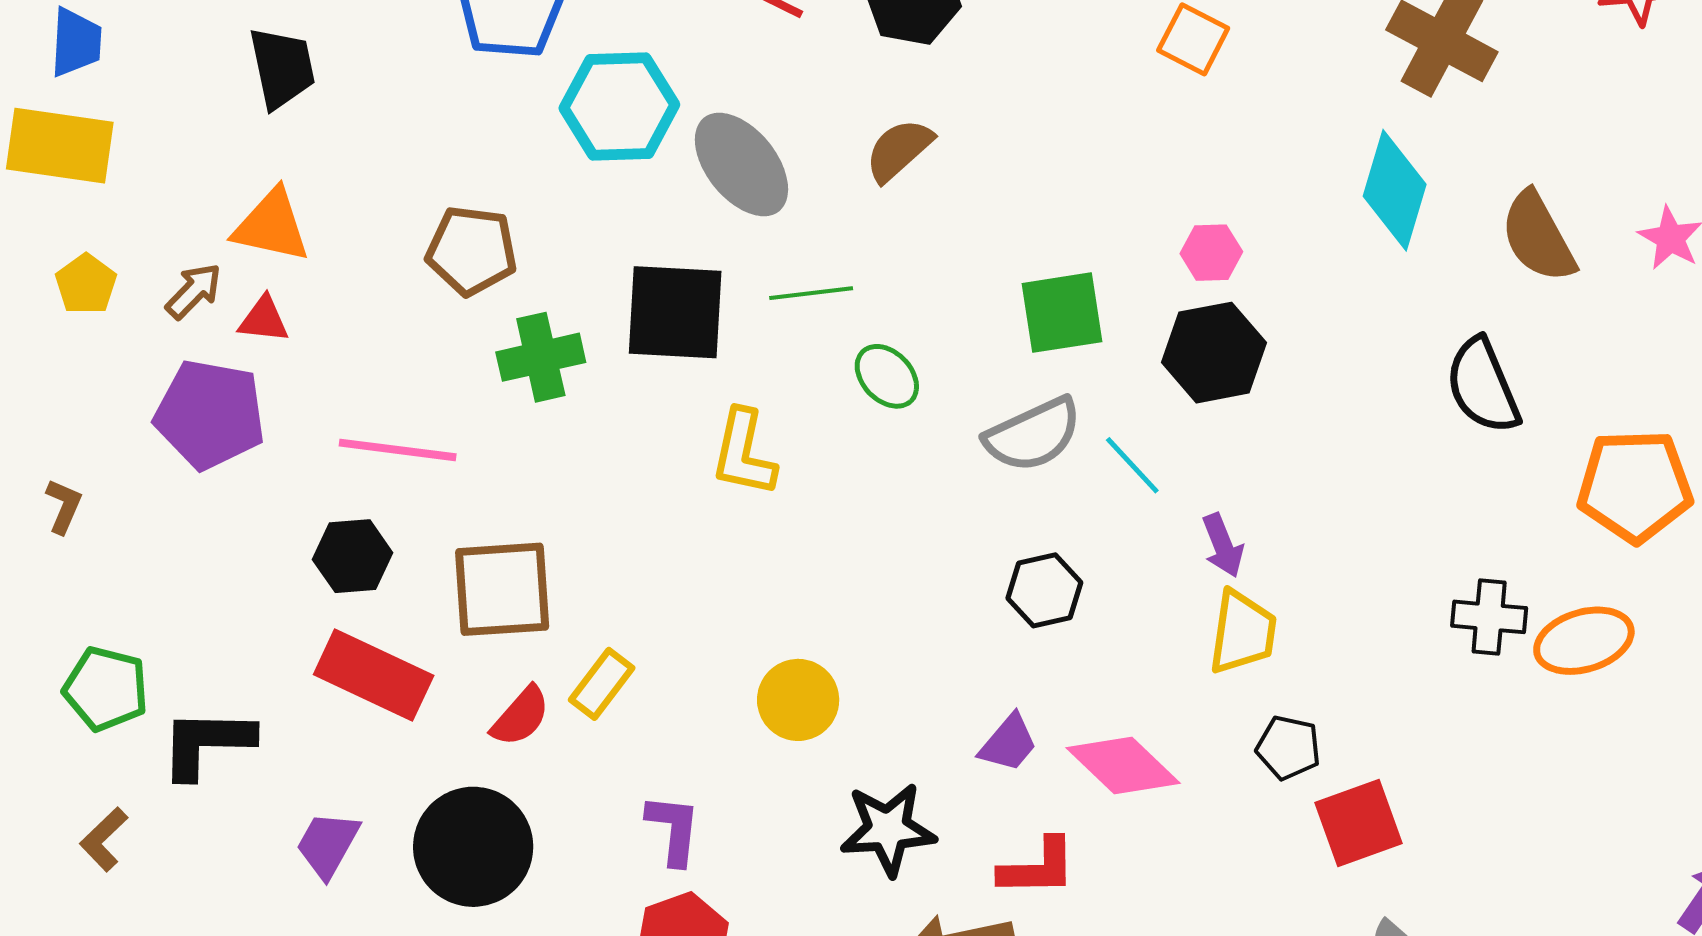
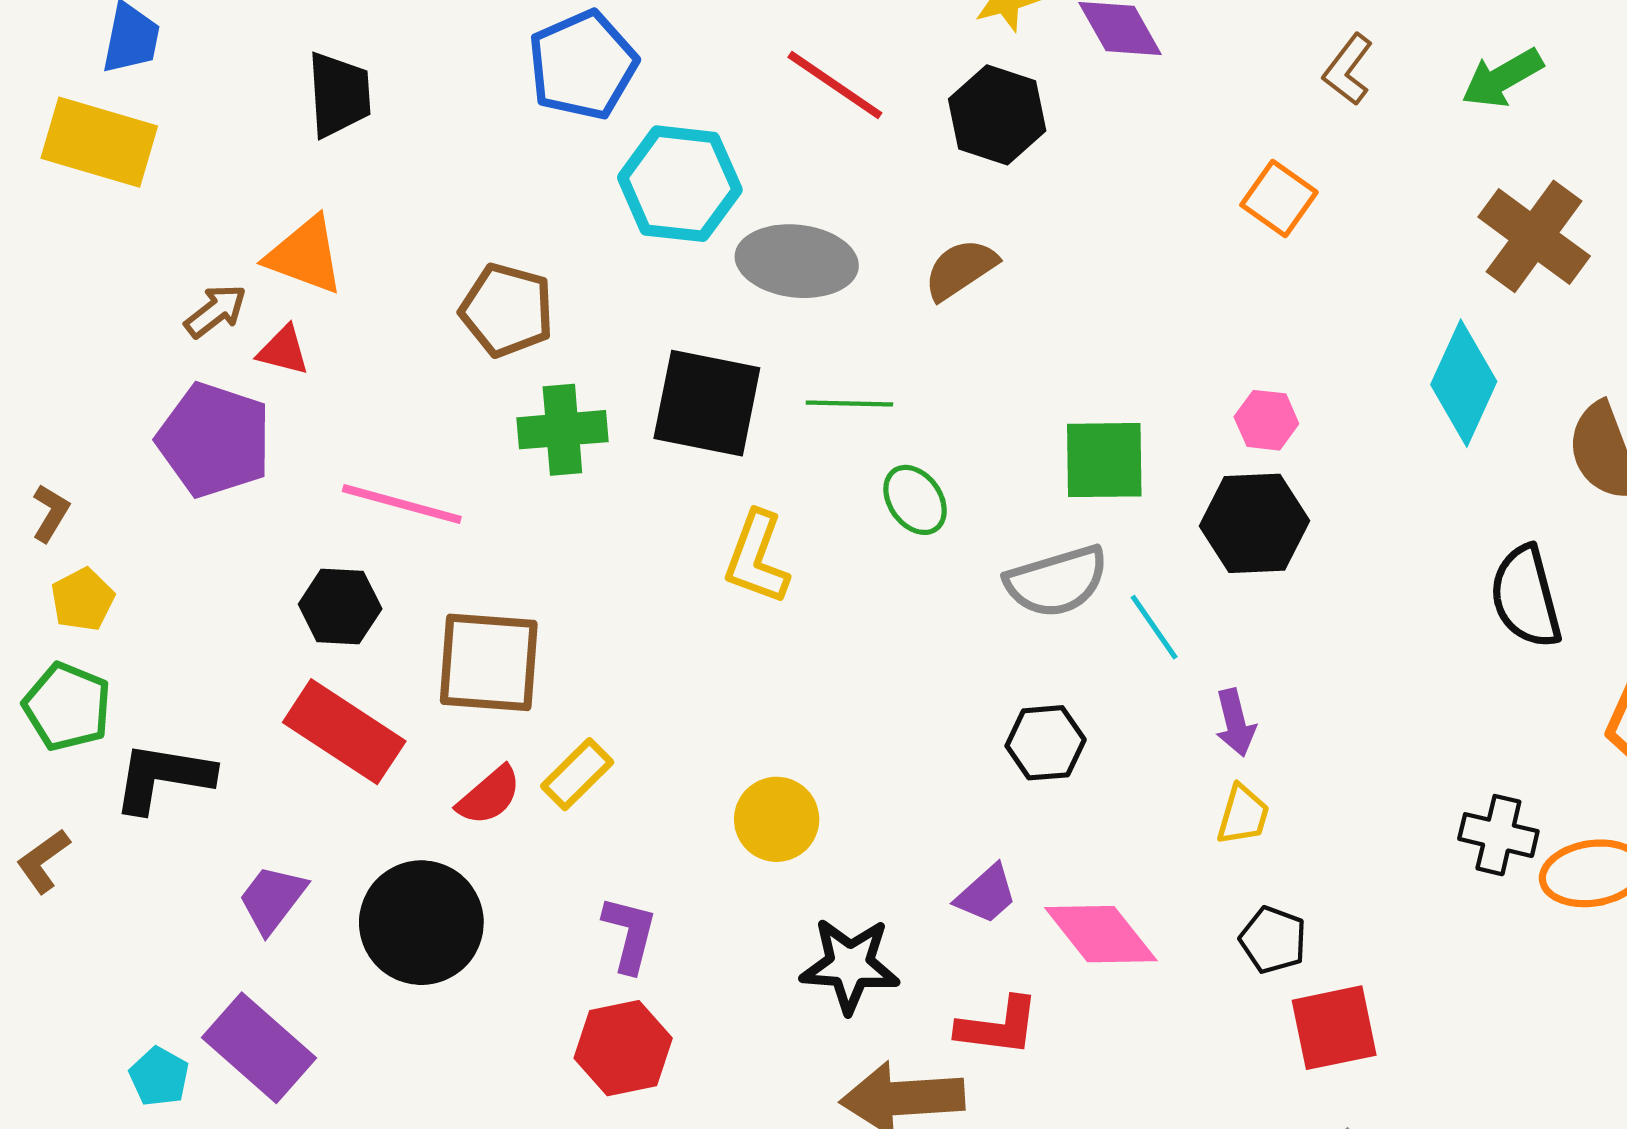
gray ellipse: (741, 165) -> (797, 261), turned -53
yellow pentagon: (86, 284) -> (83, 600), moved
yellow trapezoid: (1243, 632) -> (1243, 815), size x0.7

